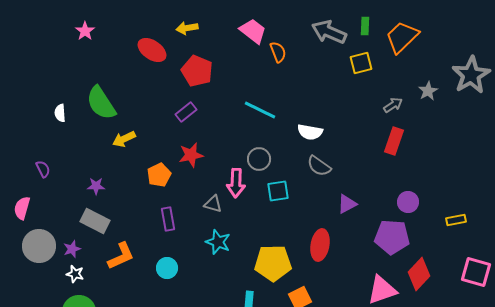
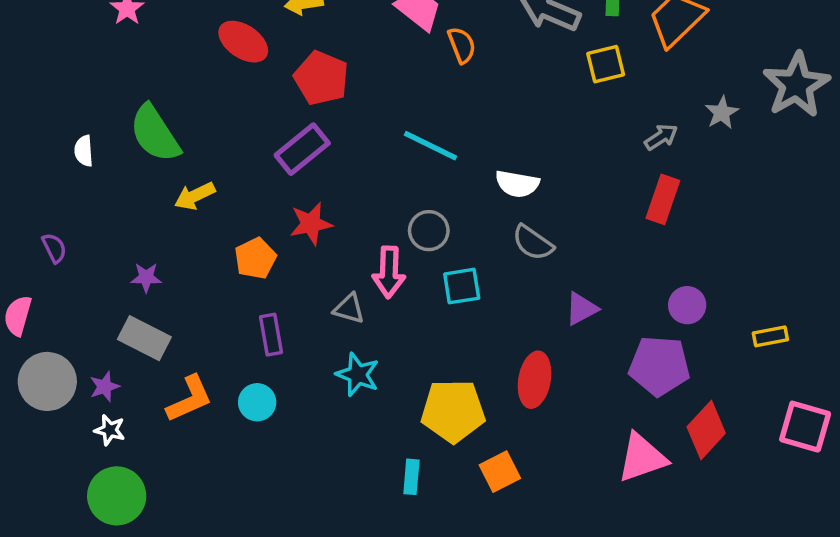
purple rectangle: (186, 112) -> (302, 149), size x1.4
cyan circle: (167, 268) -> (257, 402), moved

